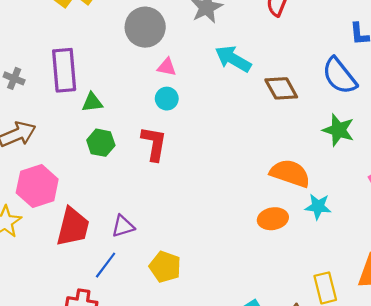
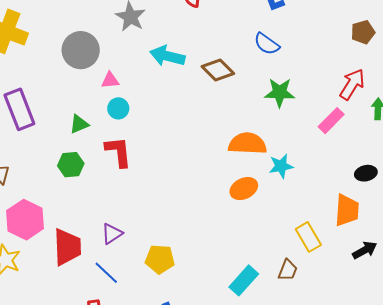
blue semicircle: (339, 76) -> (267, 44), size x0.7
green triangle: (92, 102) -> (79, 124), moved
blue line: (106, 265) -> (106, 273), turned -68

